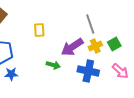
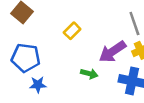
yellow rectangle: (39, 30) -> (72, 31), turned 48

